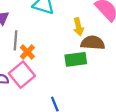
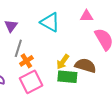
yellow arrow: (78, 27) -> (63, 62), moved, turned 35
pink square: (22, 75) -> (31, 82), moved

